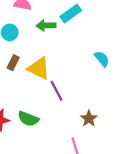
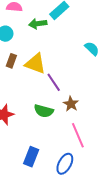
green semicircle: (28, 119) -> (44, 111), moved
brown star: (89, 119) -> (71, 104), moved

